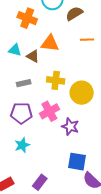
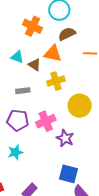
brown semicircle: (74, 14) -> (67, 34), moved
yellow cross: (56, 80) -> (56, 81), moved, turned -30

